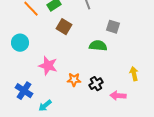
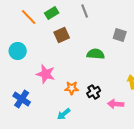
brown square: (64, 27) -> (62, 35), turned 35
gray square: (113, 27) -> (120, 35), moved
cyan arrow: (45, 106) -> (64, 114), moved

